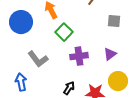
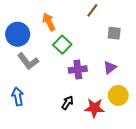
gray L-shape: (38, 59) -> (28, 61), moved

